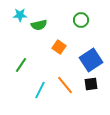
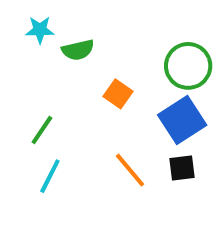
green circle: (81, 20) -> (188, 66), moved, size x1.5
cyan line: (40, 90) -> (50, 176), moved

